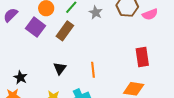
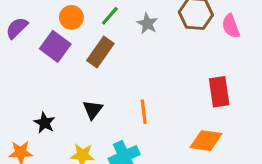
pink semicircle: (150, 14) -> (231, 26), turned 91
black star: (20, 77) -> (44, 123), moved

